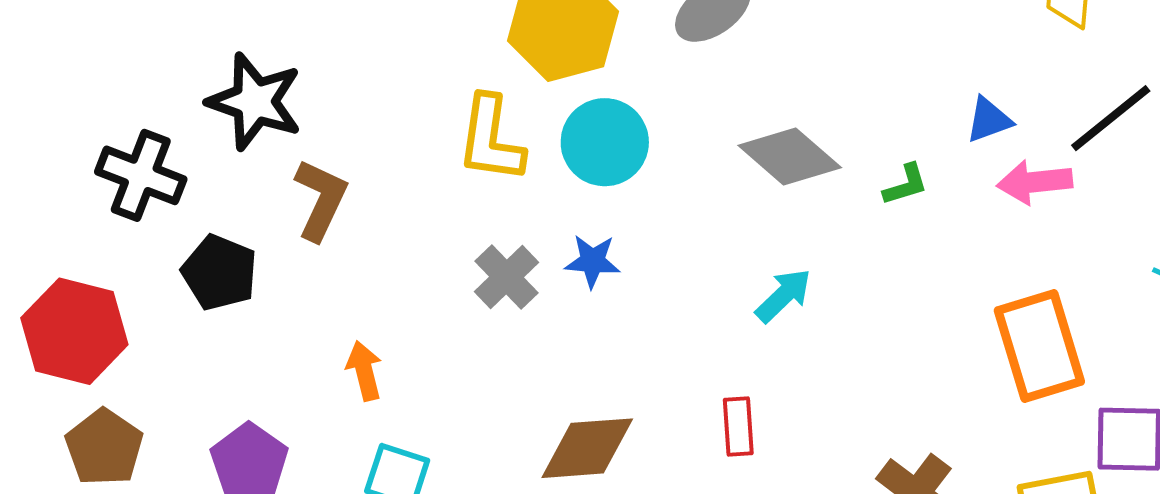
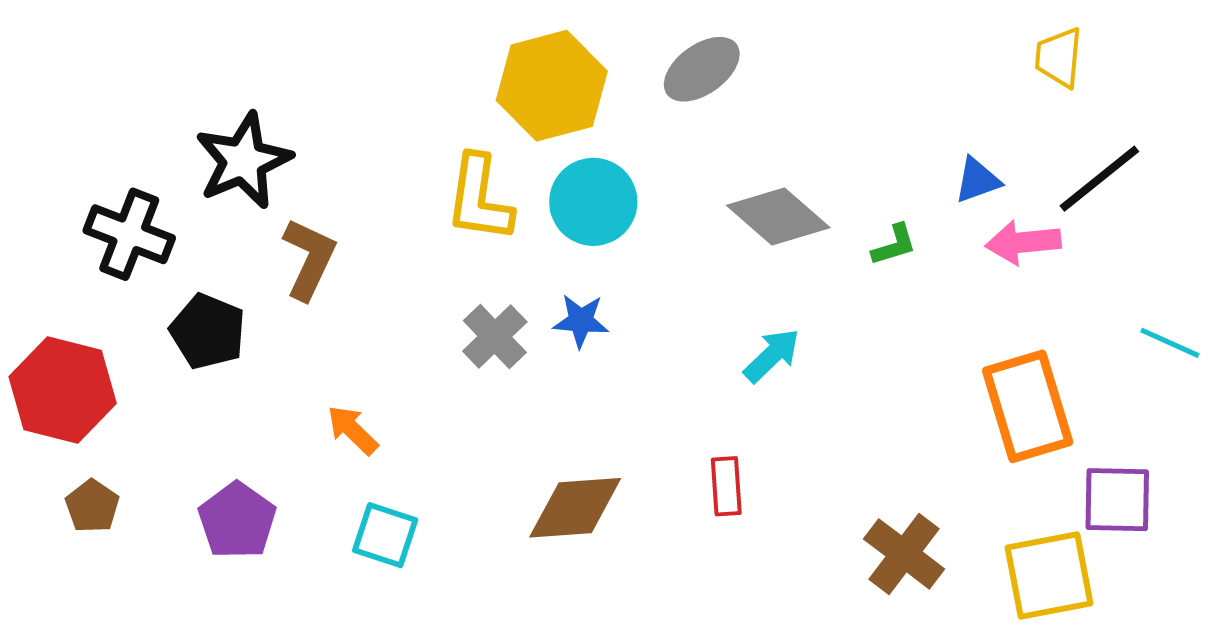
black star: (255, 102) -> (243, 161), turned 30
orange arrow: (364, 371) -> (352, 430), turned -32
brown pentagon: (104, 447) -> (92, 506), size x0.7

